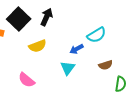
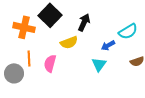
black arrow: (47, 17) -> (84, 22), moved
pink semicircle: (27, 80) -> (50, 63), moved, turned 66

